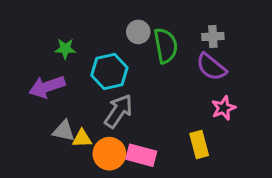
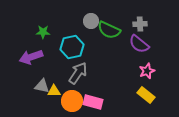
green semicircle: (166, 46) -> (109, 30), turned 125
yellow rectangle: (199, 145) -> (146, 95), moved, turned -36

